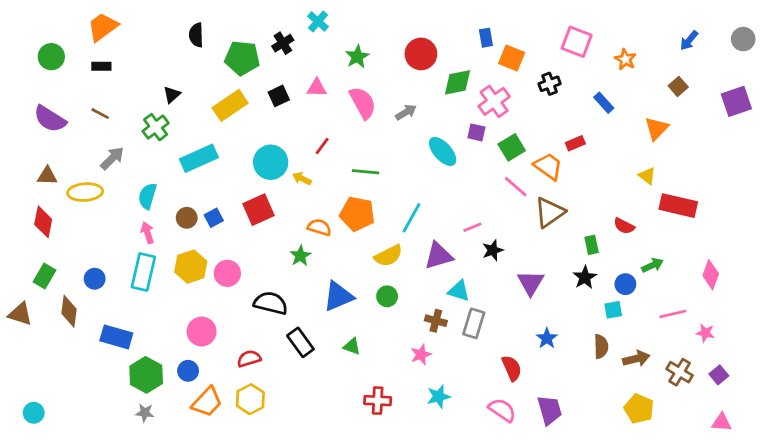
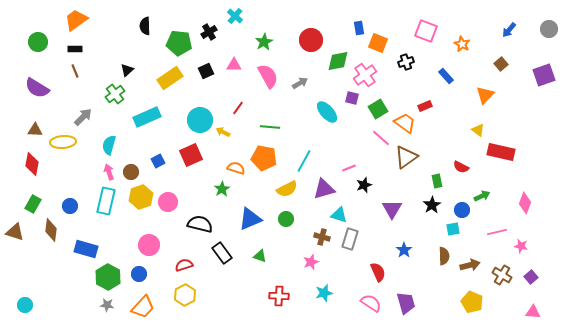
brown line: (100, 114) -> (75, 71), moved, turned 40
brown circle: (187, 218) -> (131, 172), moved
orange trapezoid: (207, 402) -> (143, 307), moved

